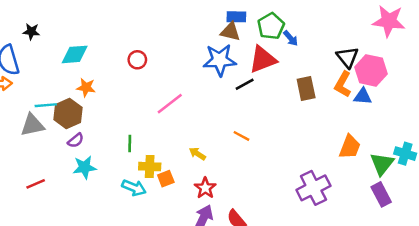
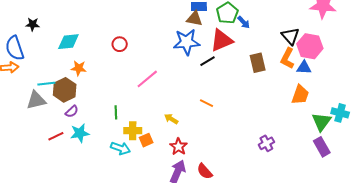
orange trapezoid: (350, 147) -> (300, 95), moved
red line: (36, 184) -> (56, 136), moved
purple cross: (313, 188) -> (266, 143), size x0.6

